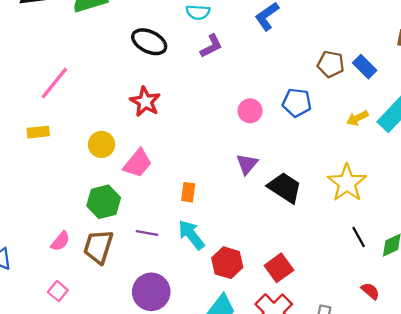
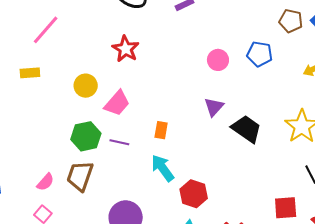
purple line: (147, 233) -> (119, 142), moved
pink semicircle: (60, 241) -> (45, 182), moved
red square: (279, 268) -> (286, 208), moved, turned 30

